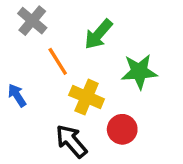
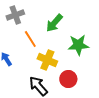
gray cross: (32, 21) -> (15, 15), turned 30

